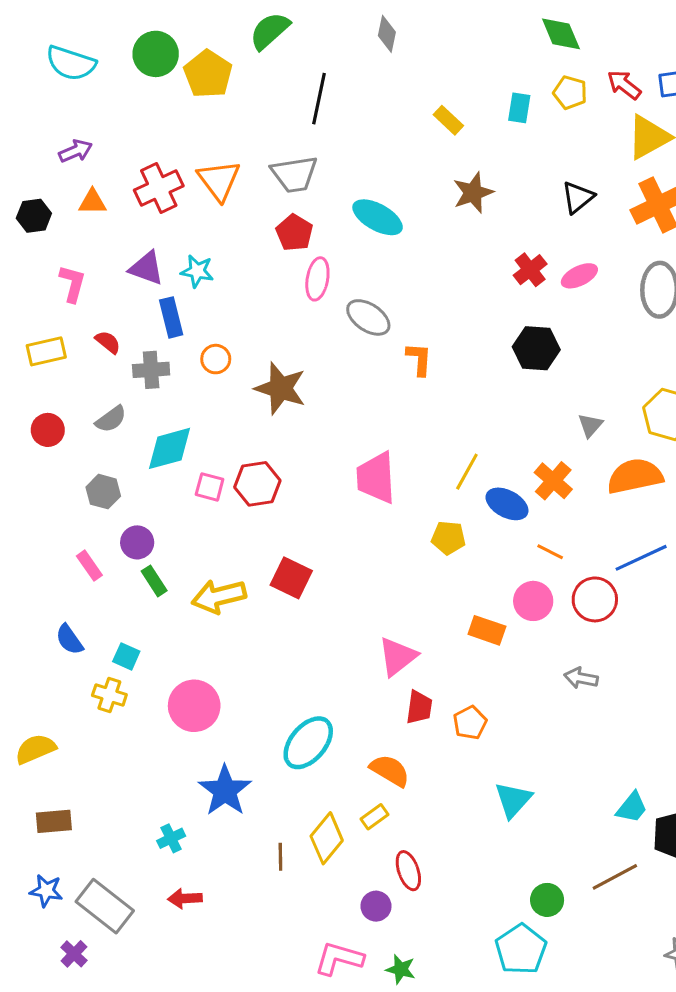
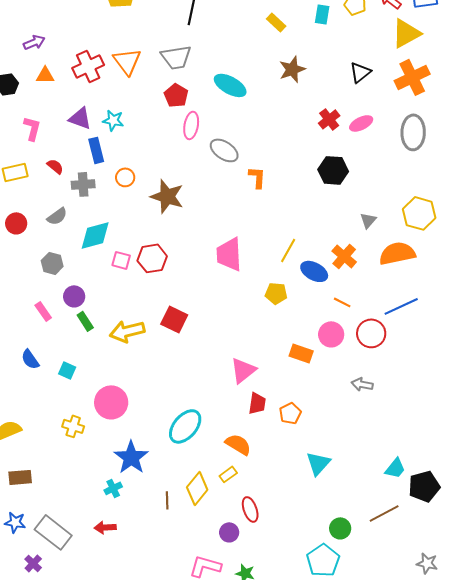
yellow cross: (109, 695) -> (73, 426), moved
cyan cross: (171, 838) -> (113, 488), moved

